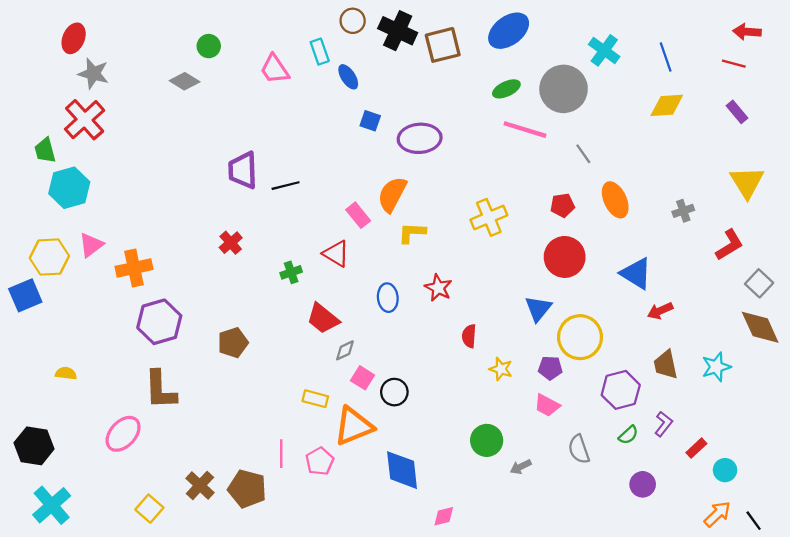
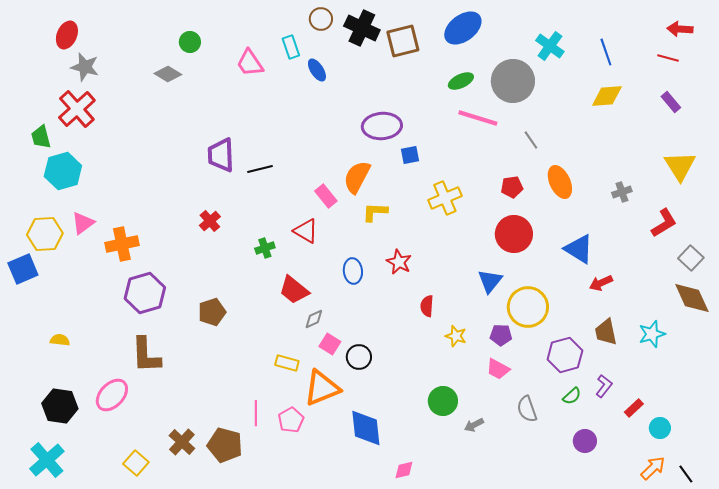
blue square: (370, 121) -> (410, 155), moved, turned -30
black hexagon: (34, 446) -> (60, 406), moved

